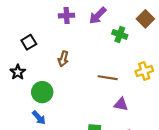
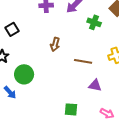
brown arrow: (63, 59) -> (55, 44), moved
blue arrow: (39, 118) -> (10, 92), moved

